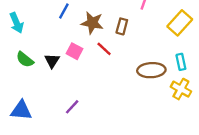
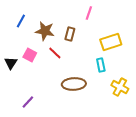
yellow rectangle: (180, 23) -> (111, 42), moved, turned 30
cyan rectangle: (181, 62) -> (101, 65), moved
brown ellipse: (151, 70) -> (74, 84), moved

